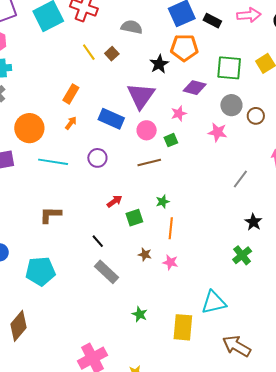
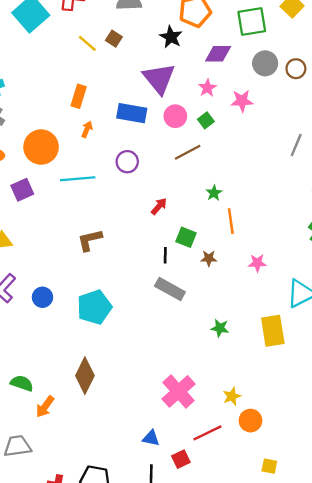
pink star: (218, 132) -> (242, 101), moved
green square: (134, 218) -> (186, 237), moved, turned -36
black line: (98, 241) -> (165, 255), moved, turned 56
pink star: (170, 262) -> (257, 263), moved

